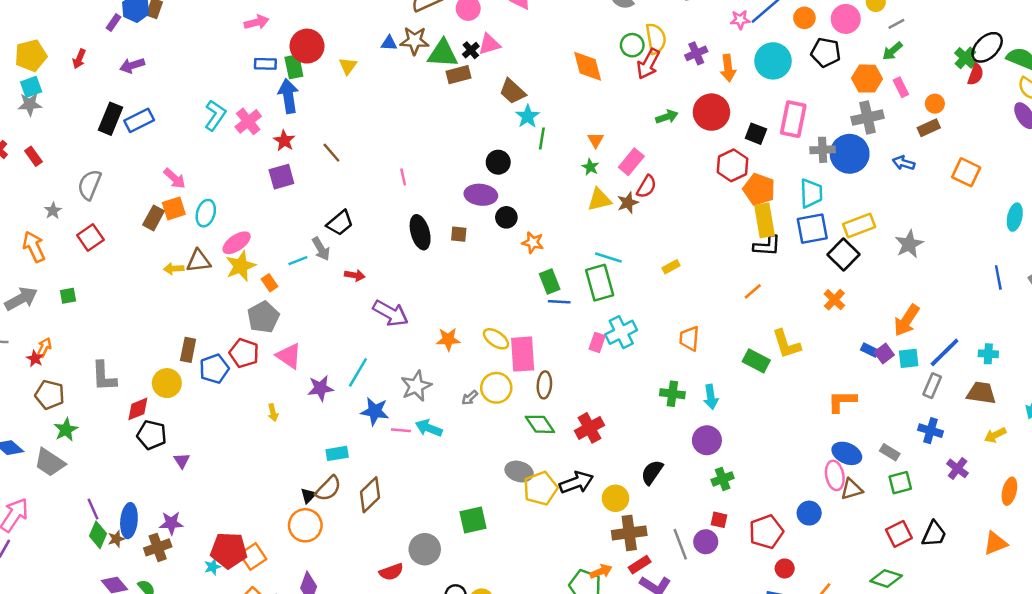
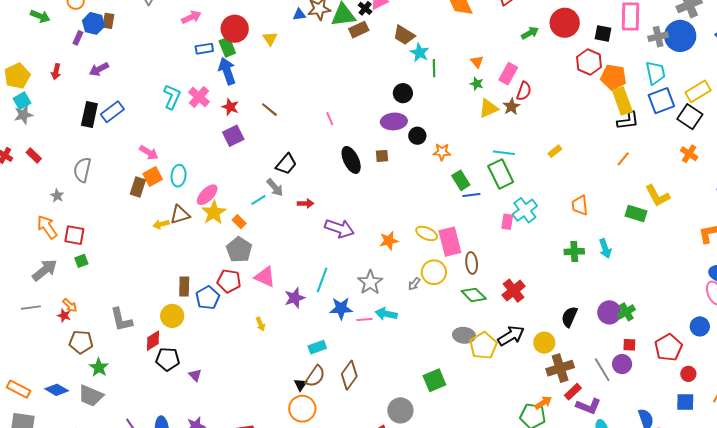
red square: (90, 238) -> (74, 235), moved, turned -35
orange arrow: (44, 347) -> (70, 305), turned 119
purple circle: (707, 440) -> (609, 312), moved

